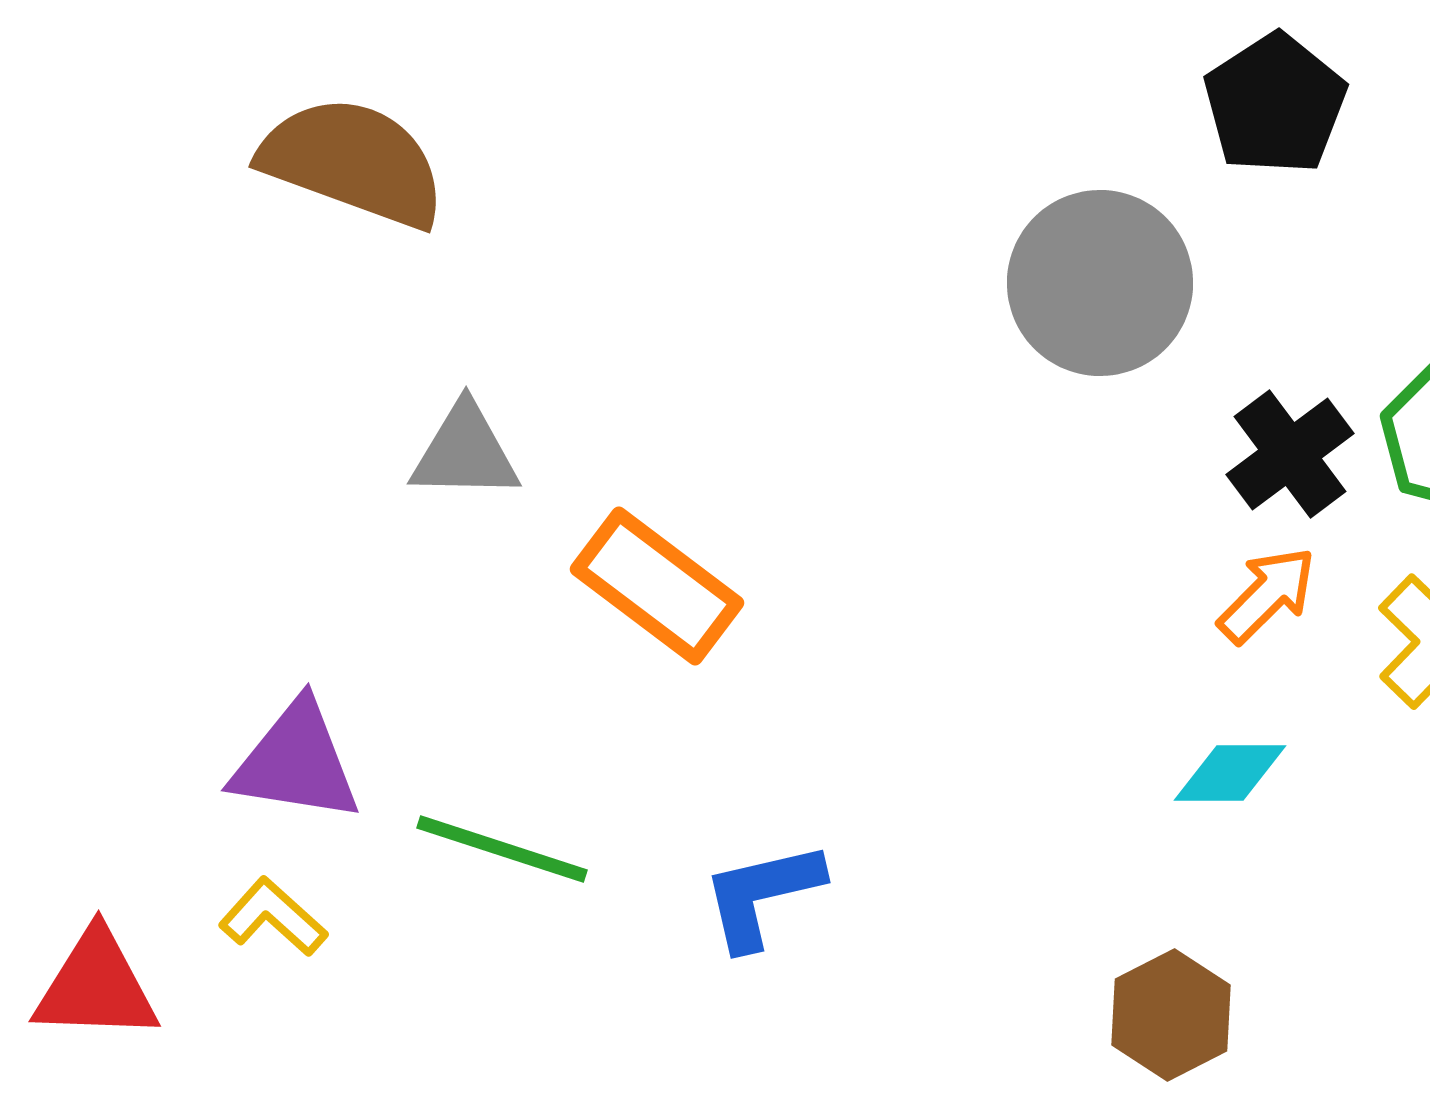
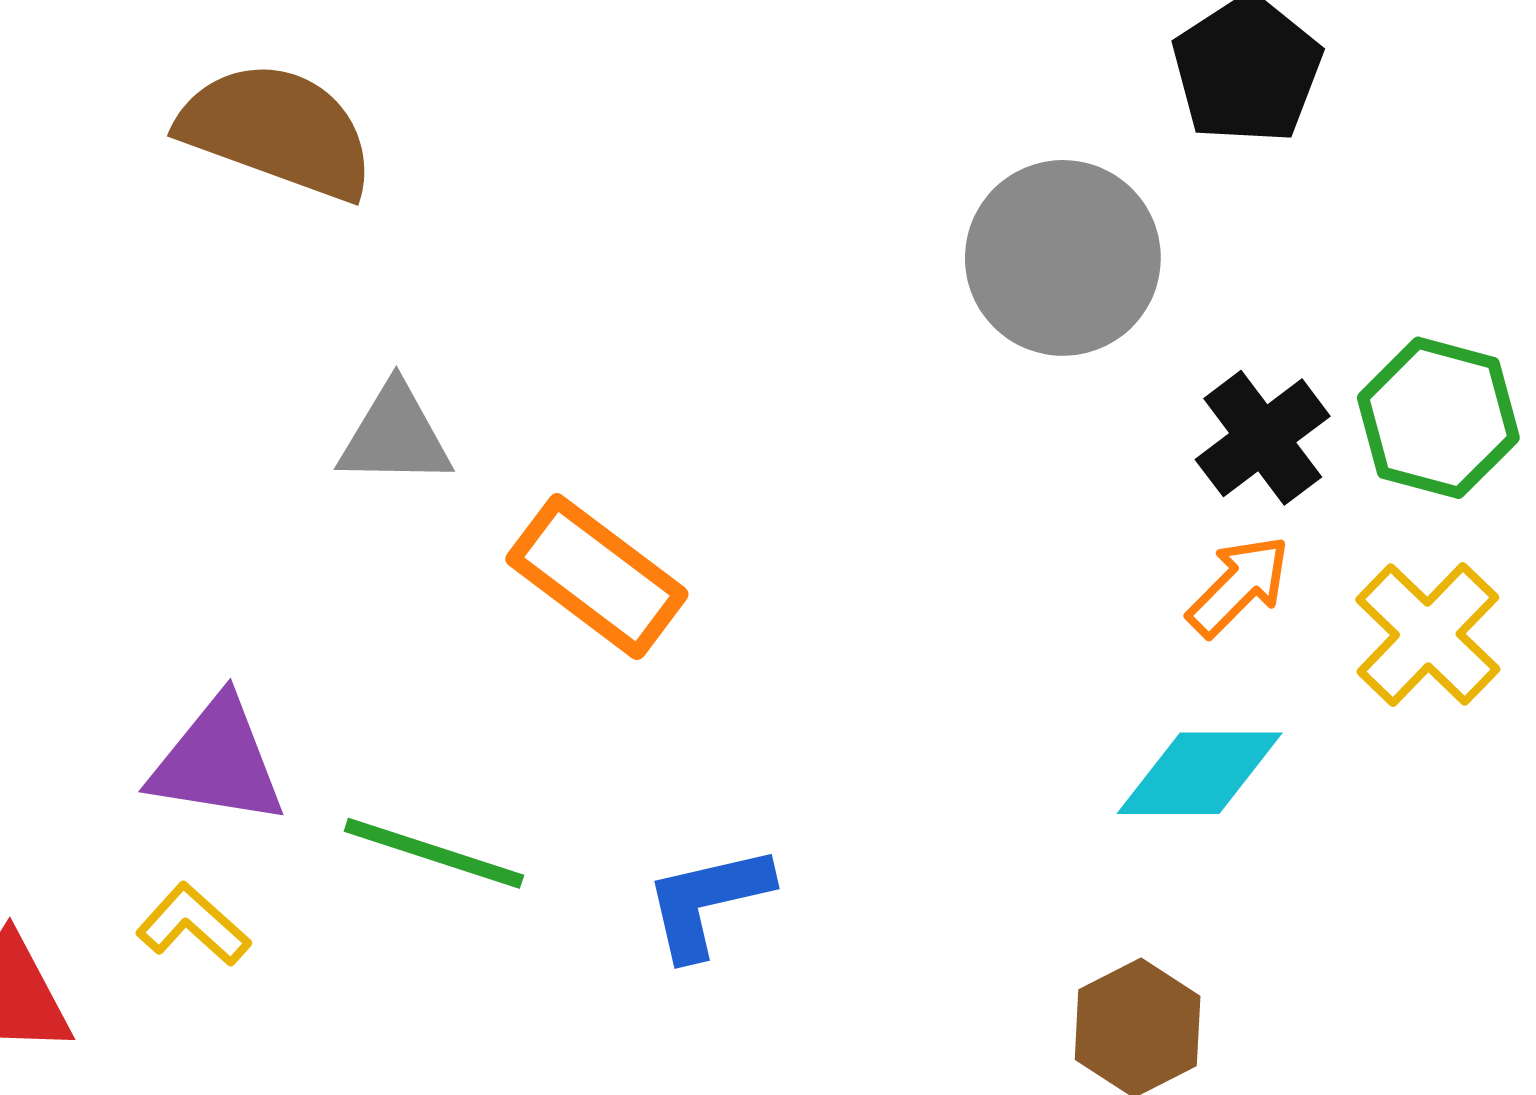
cyan diamond: (1230, 773) -> (1200, 773), size x1.4

